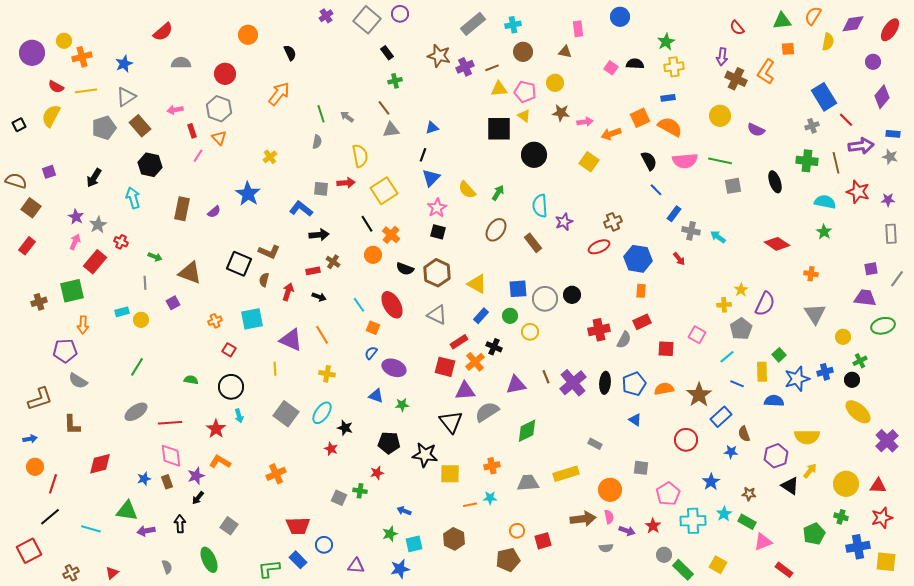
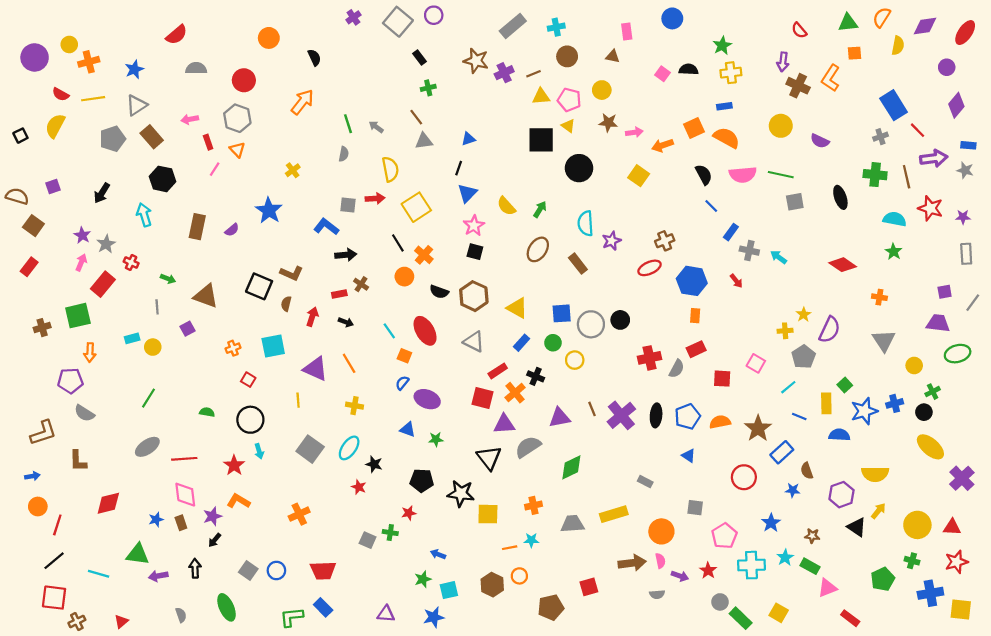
orange circle: (517, 531) -> (519, 576), moved
blue circle: (324, 545) -> (276, 570), moved
red square: (29, 551) -> (54, 598), moved, turned 35

